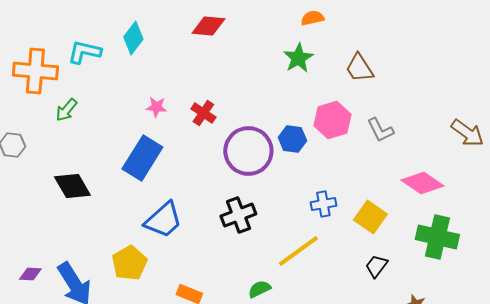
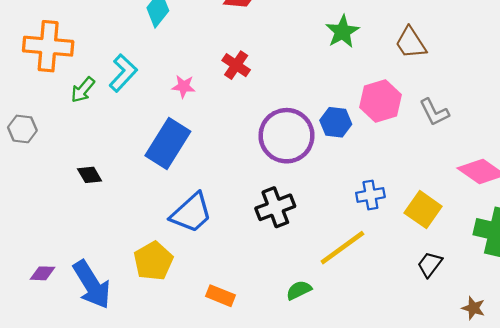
cyan L-shape: (84, 52) -> (123, 73), moved, turned 120
red cross: (203, 113) -> (236, 65), moved
black diamond: (72, 186) -> (90, 175), size x0.6

